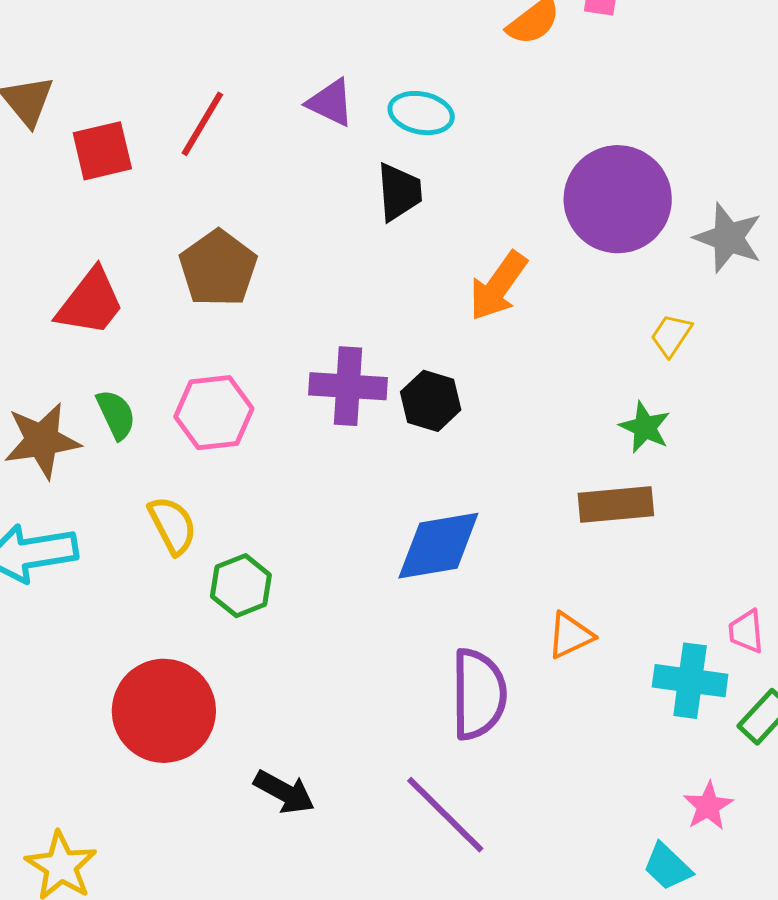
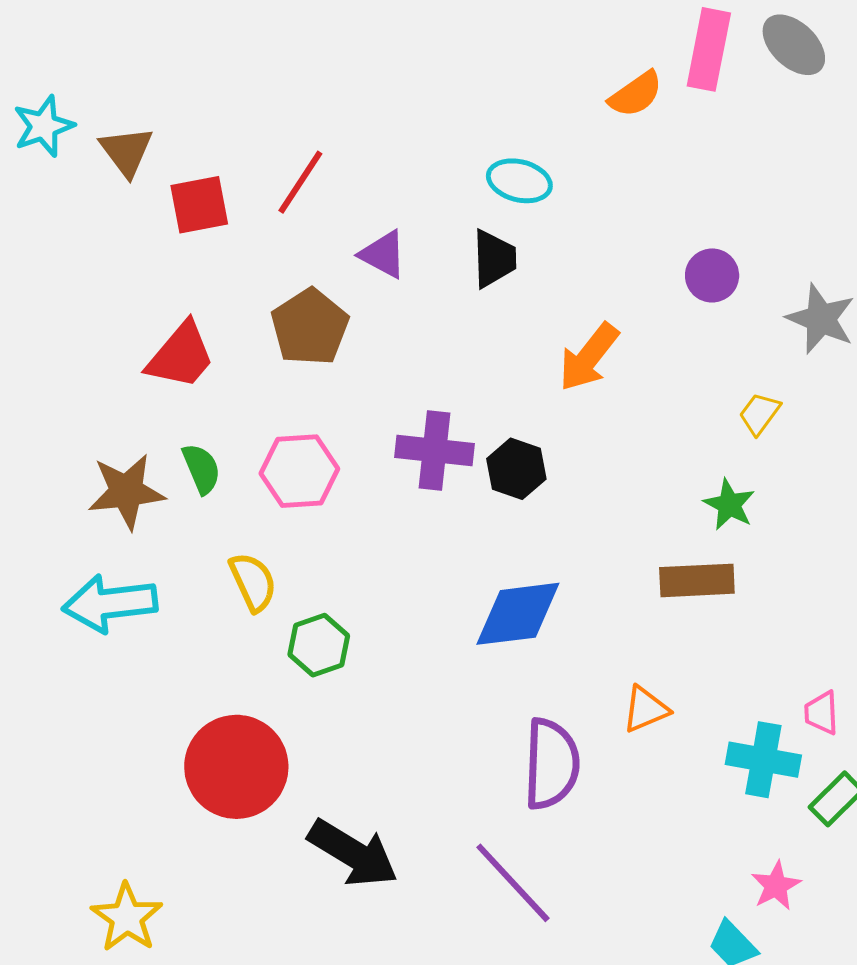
purple triangle: (331, 103) -> (383, 254), moved
purple circle: (618, 199) -> (712, 275), size x0.5
black arrow: (284, 792) -> (353, 853), size x1.5

